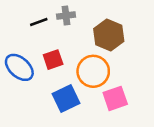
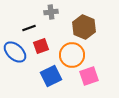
black line: (39, 22) -> (29, 28), moved

